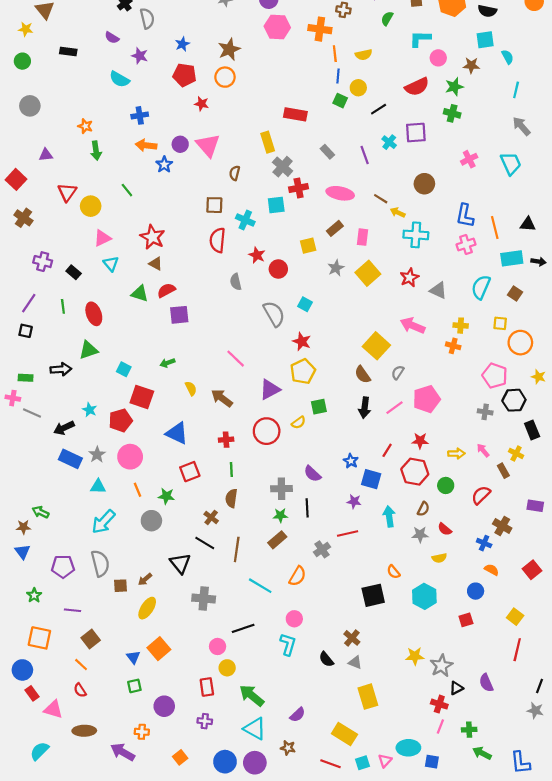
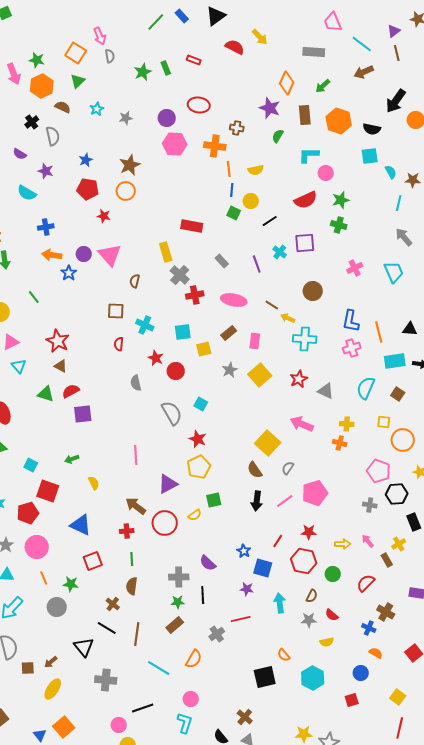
brown star: (471, 65) -> (413, 180), moved
cyan square: (276, 205) -> (183, 332), moved
red semicircle: (218, 240) -> (119, 344), size x0.6
pink line: (236, 359) -> (136, 455), turned 42
brown arrow: (222, 398) -> (136, 506), moved
yellow cross: (516, 453) -> (399, 544), turned 32

